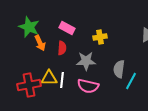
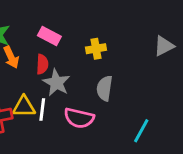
gray star: (86, 61) -> (56, 83), moved, turned 30
gray semicircle: (119, 69) -> (104, 88), moved
cyan line: (131, 81) -> (141, 131), moved

